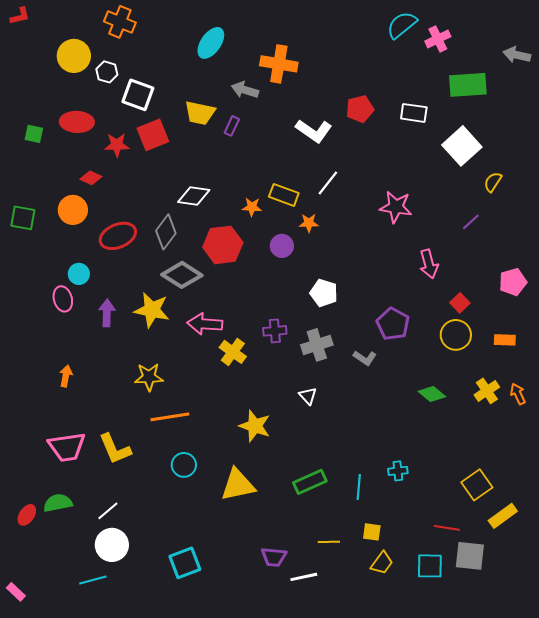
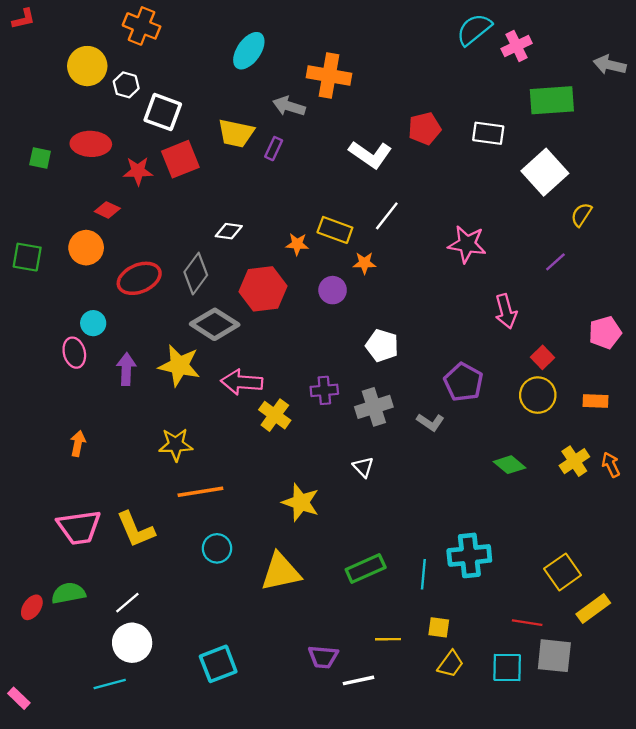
white diamond: (194, 196) -> (229, 231), size x0.7
cyan cross: (398, 471) -> (469, 555), size x1.8

